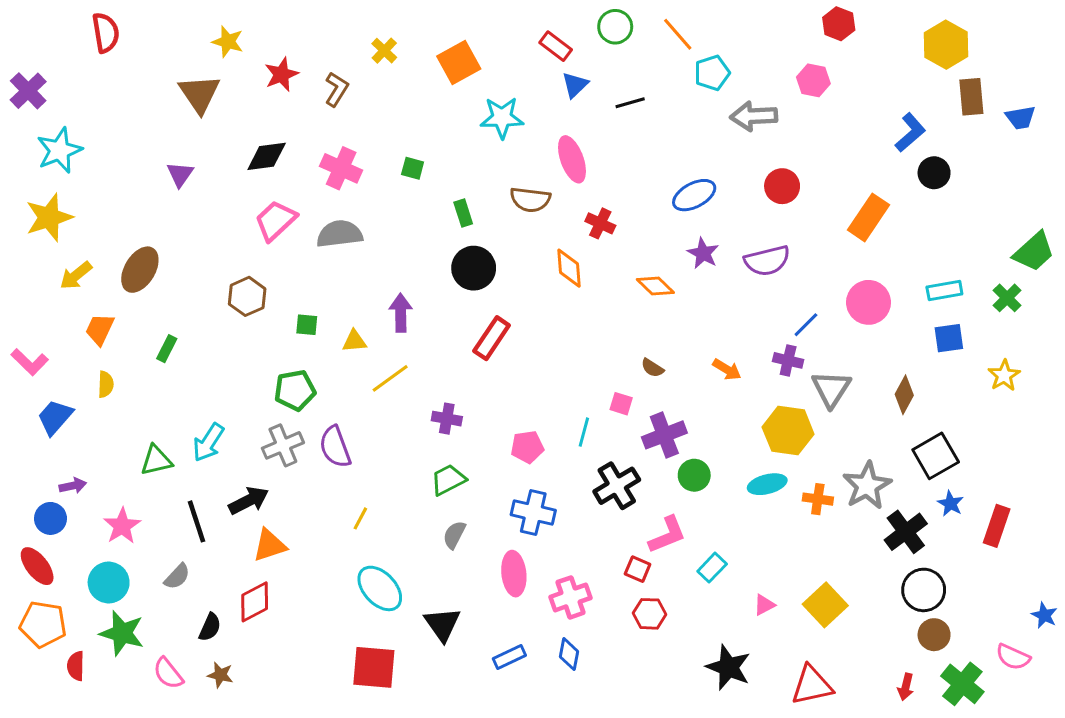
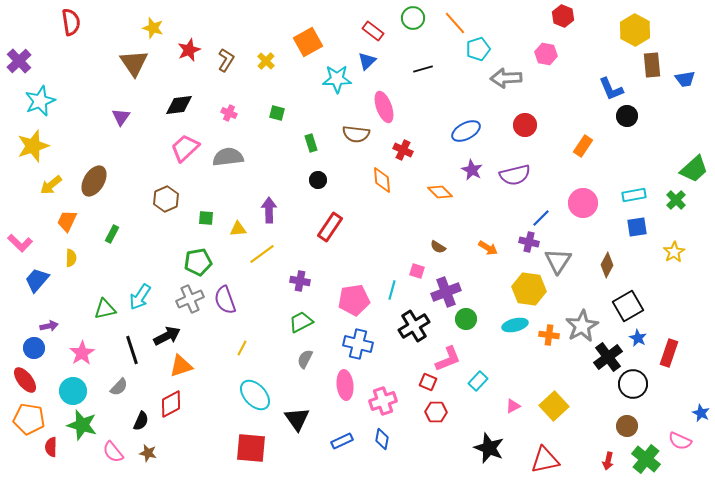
yellow cross: (384, 51) -> (266, 61), moved
blue triangle: (575, 85) -> (367, 61), moved
blue L-shape: (910, 133) -> (611, 89), turned 108
pink cross: (341, 168) -> (229, 113), size x0.6
orange rectangle: (868, 217) -> (583, 146), size x0.7
black circle: (474, 268) -> (318, 180), size x0.6
pink pentagon: (527, 447) -> (354, 300), size x1.4
black circle: (924, 590) -> (633, 384), moved

